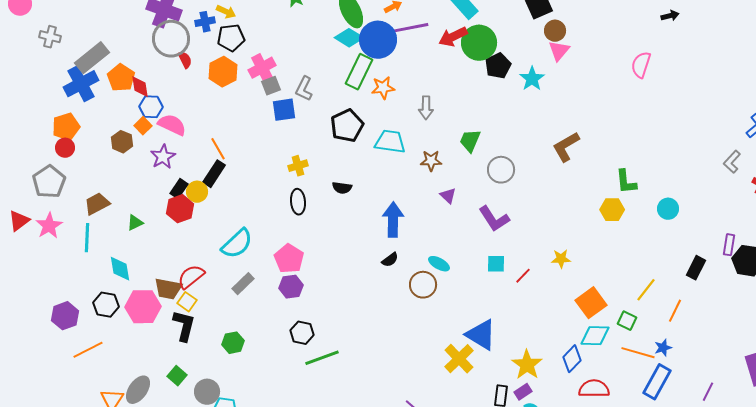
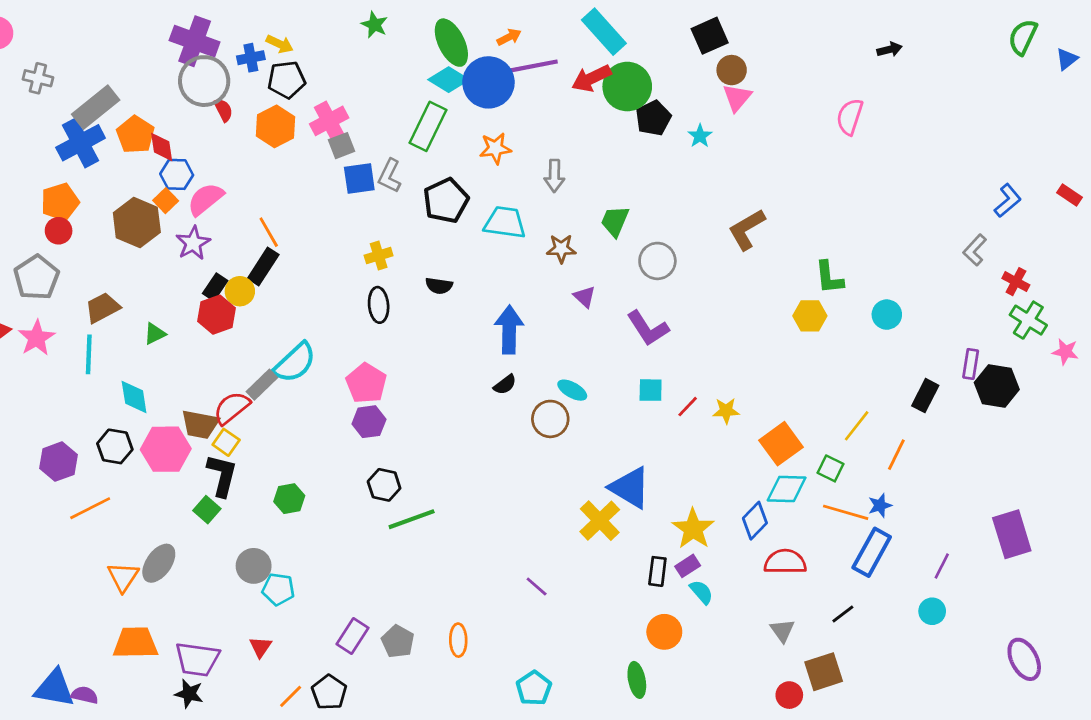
green rectangle: (359, 72) -> (428, 126), moved
cyan star: (532, 79) -> (700, 136), size x0.7
gray L-shape: (304, 89) -> (390, 176), moved
pink semicircle: (172, 125) -> (206, 199), turned -64
brown hexagon: (122, 142) -> (137, 223), size x1.6
yellow star: (561, 259) -> (726, 411), moved
gray rectangle: (243, 284) -> (262, 385), moved
green square: (177, 376) -> (207, 510), moved

